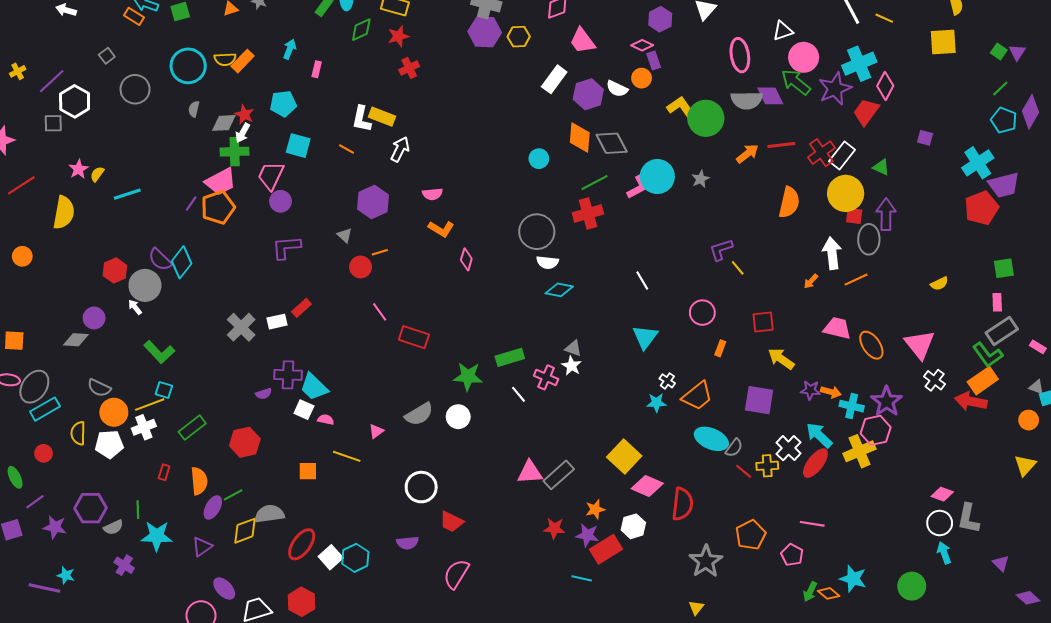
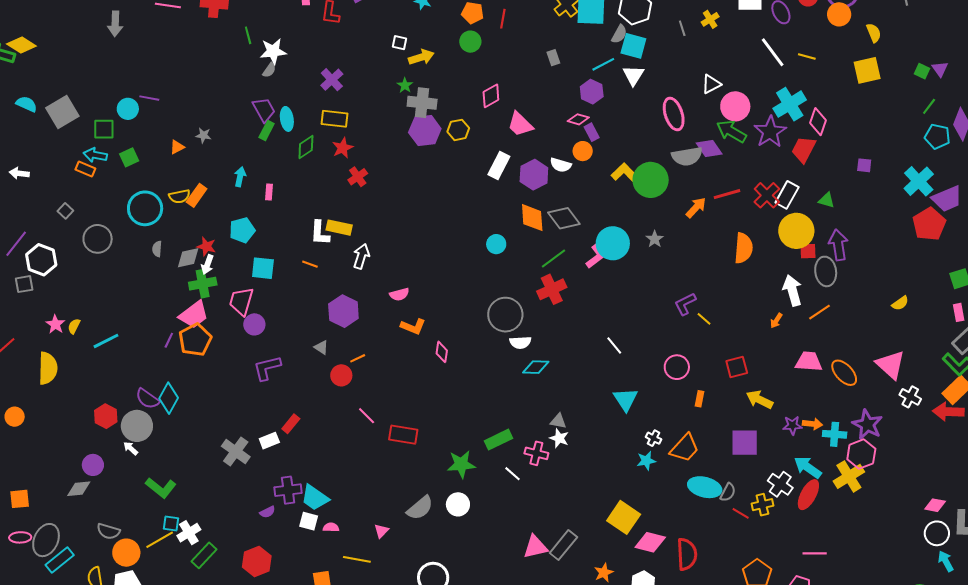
white cross: (144, 427) -> (189, 533), moved

